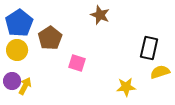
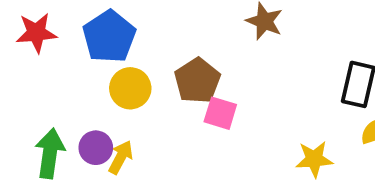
brown pentagon: (50, 38) -> (197, 81), moved
yellow circle: (17, 50) -> (130, 88), moved

